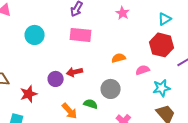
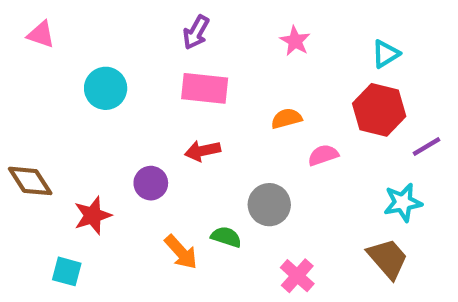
orange semicircle: (119, 58) -> (286, 118), moved
pink semicircle: (143, 70) -> (323, 155), moved
red arrow: (75, 72) -> (202, 151), moved
cyan star: (162, 88) -> (403, 202), moved

